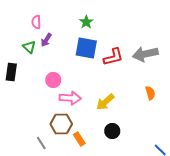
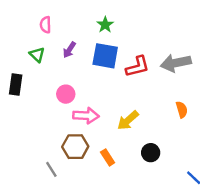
purple arrow: (46, 40) -> (69, 50), moved
black circle: (112, 131) -> (151, 153), moved
orange rectangle: (79, 139) -> (108, 157), moved

